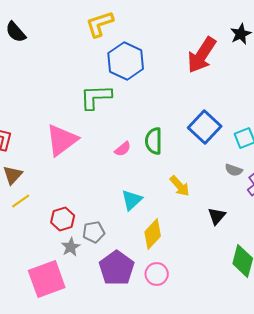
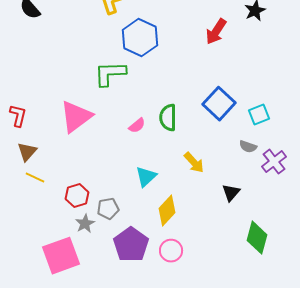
red arrow: (202, 55) -> (216, 32), size x0.7
yellow line: (21, 201) -> (35, 178), turned 60

